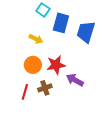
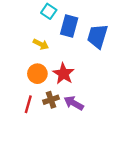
red star: (56, 65) -> (63, 74), turned -30
purple arrow: (75, 80) -> (74, 103), moved

